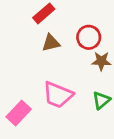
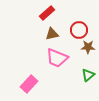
pink trapezoid: (58, 95) -> (57, 58), moved

